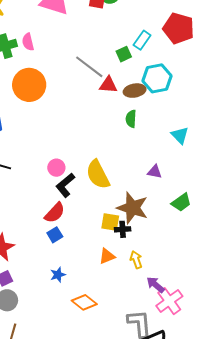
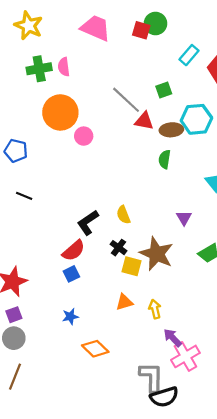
cyan rectangle: (142, 40) -> (189, 55), moved
pink circle: (56, 168) -> (84, 136), moved
purple triangle: (155, 172) -> (184, 218), turned 42
yellow semicircle: (98, 175) -> (123, 215), size x0.6
black cross: (123, 229) -> (119, 248), moved, turned 35

